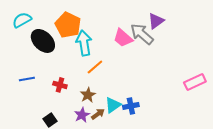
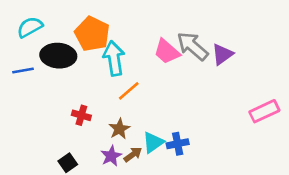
purple triangle: (156, 21) -> (222, 54), moved
black ellipse: (43, 41) -> (58, 56), turned -40
blue line: (27, 79) -> (23, 71), moved

